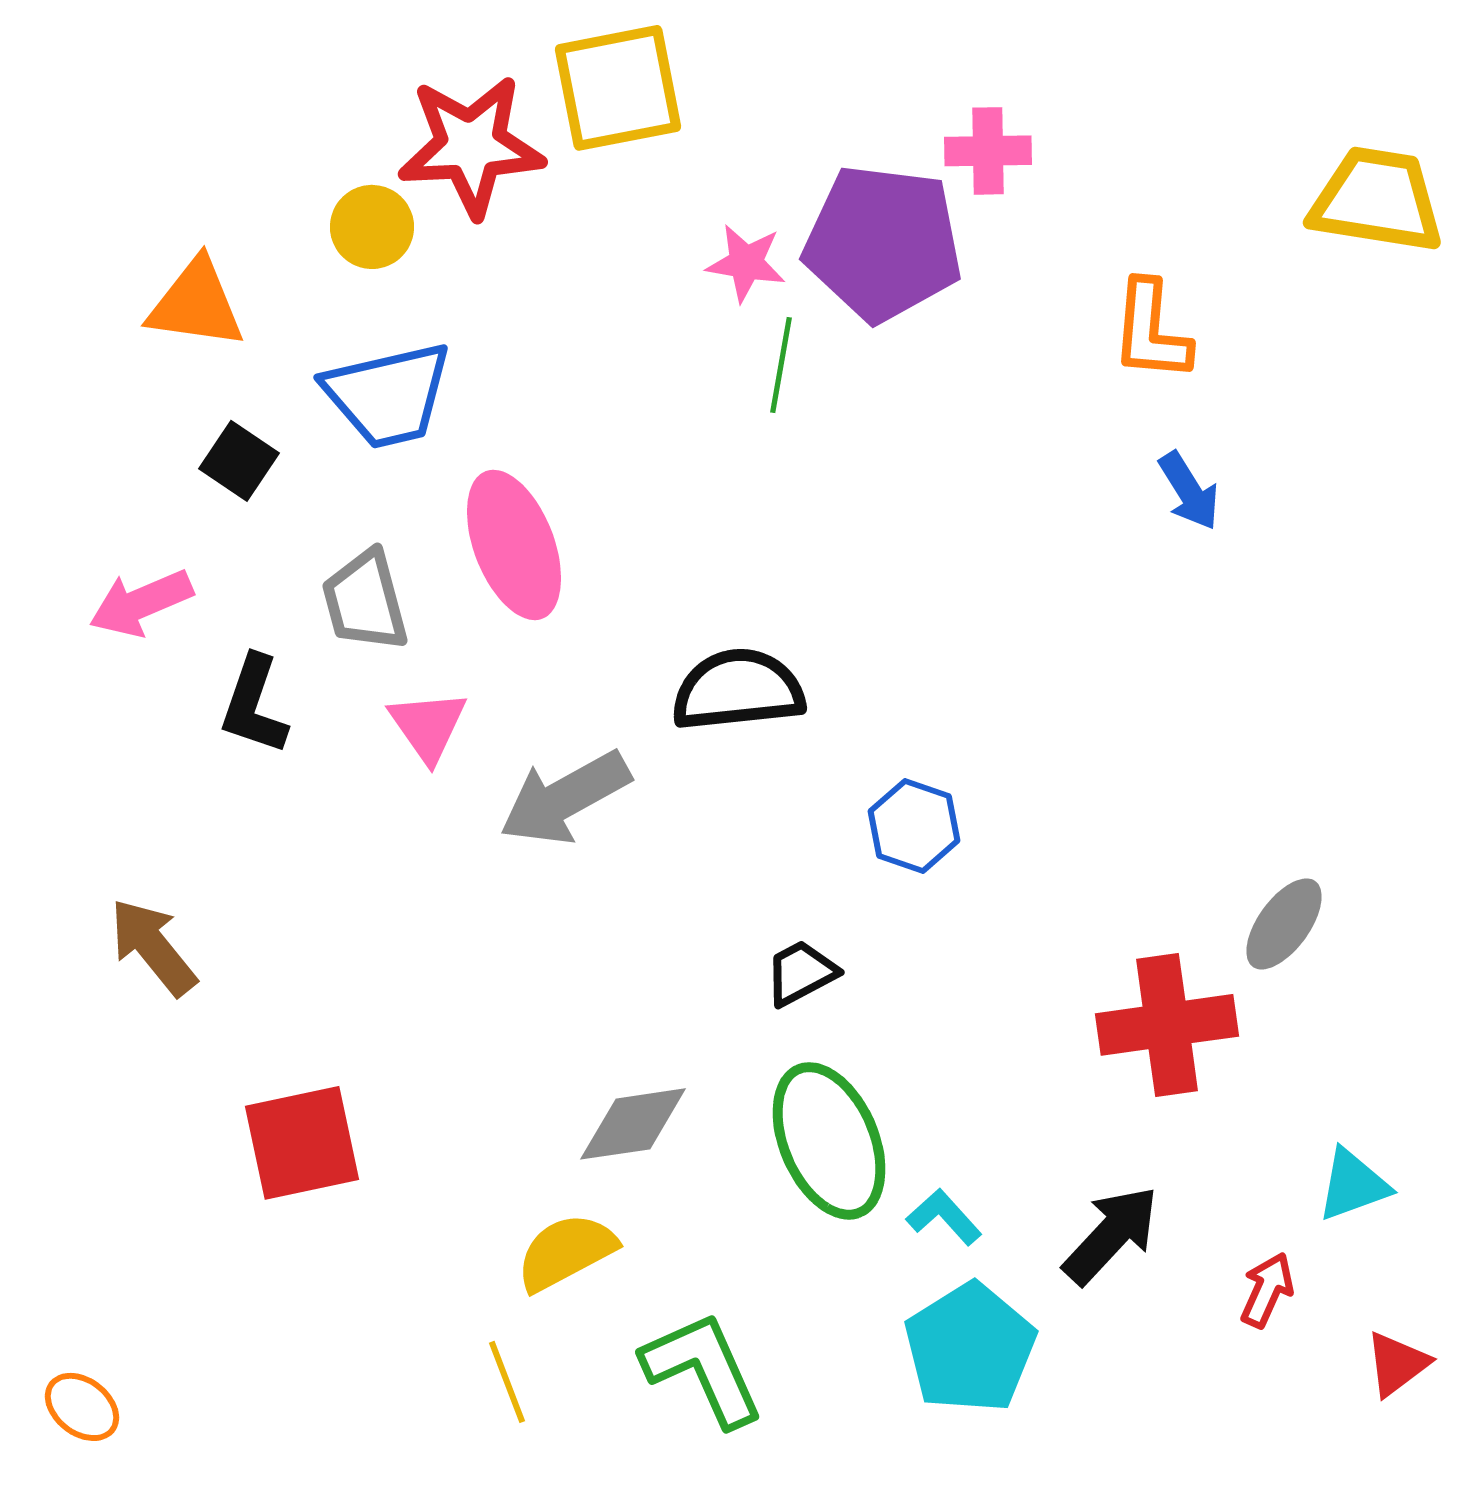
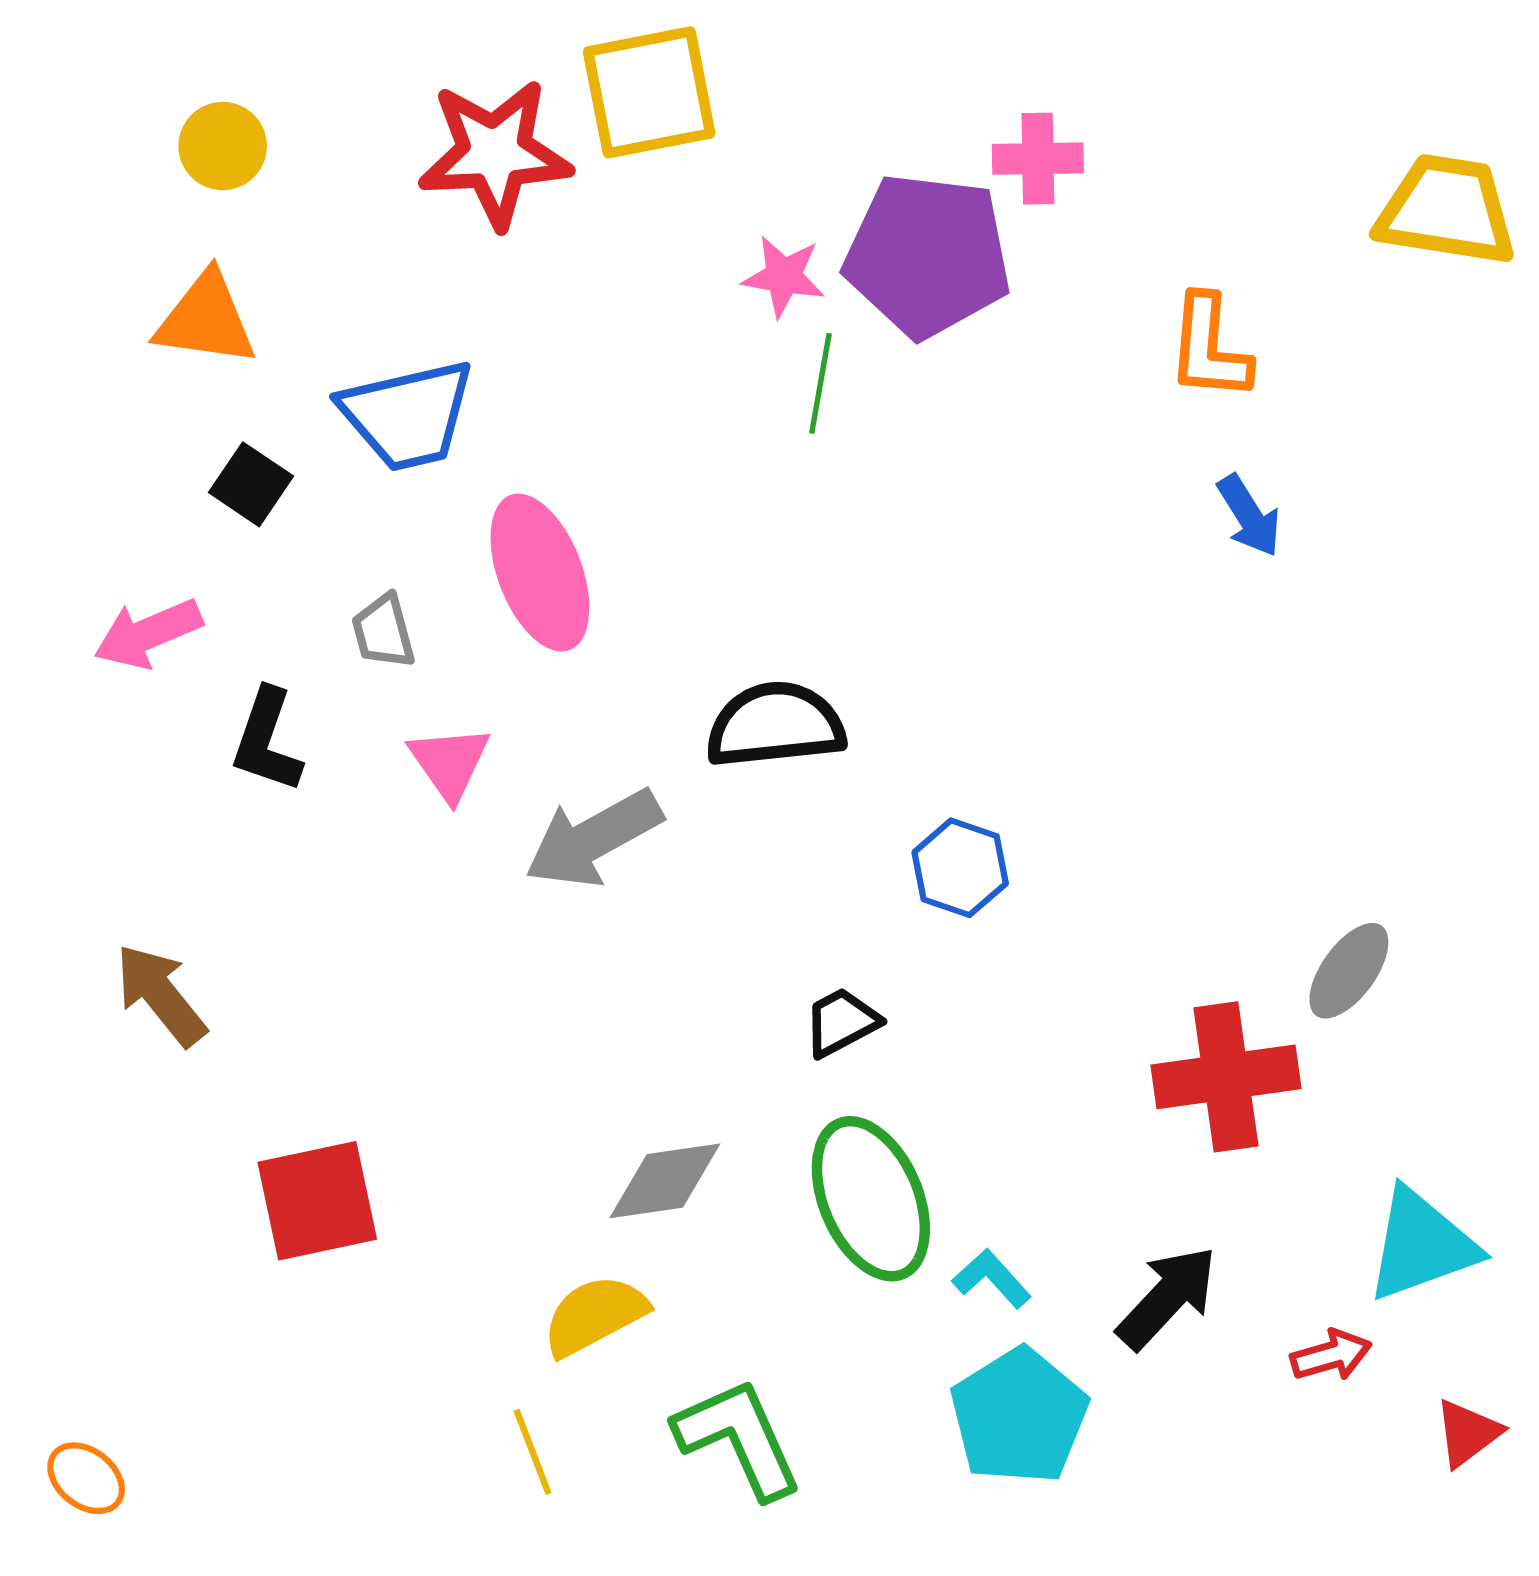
yellow circle: (372, 227) -> (223, 146), moved
gray trapezoid: (365, 601) -> (383, 631), size x0.7
cyan triangle: (1353, 1185) -> (1421, 1245), size x1.5
red arrow: (1267, 1290) -> (1331, 1355), turned 50

